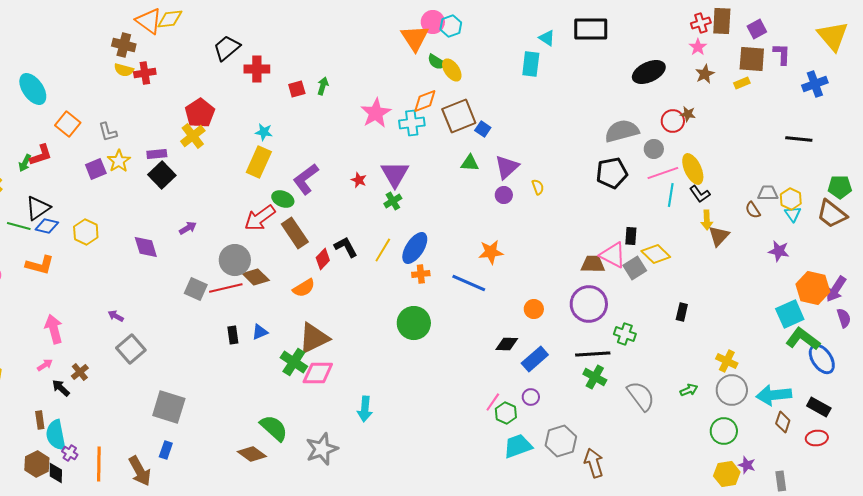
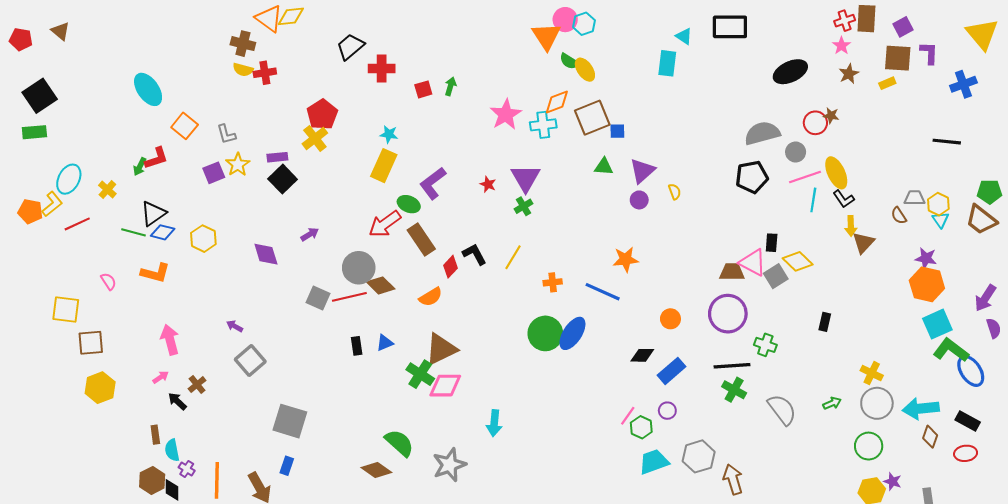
blue square: (483, 129) -> (617, 131), turned -35
blue ellipse: (415, 248) -> (572, 333), moved
orange hexagon: (813, 288) -> (927, 284), moved
cyan semicircle: (56, 435) -> (172, 450), size x0.7

